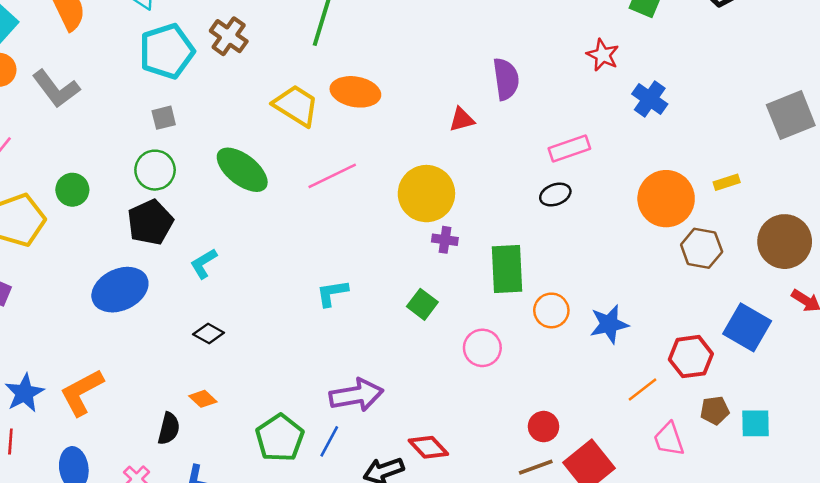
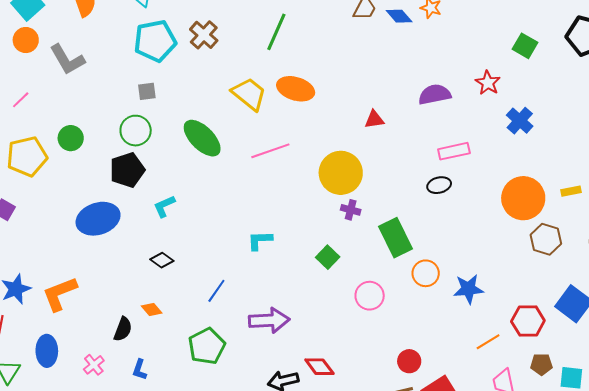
purple semicircle: (506, 79) -> (435, 94), moved, turned -100
green rectangle: (507, 269) -> (395, 238), turned -30
blue line: (329, 441) -> (216, 291), moved

